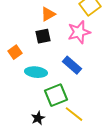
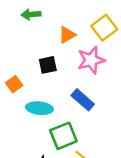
orange triangle: (48, 14) -> (67, 35), moved

